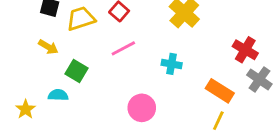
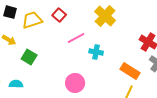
pink line: (123, 48) -> (76, 38), moved
cyan semicircle: (58, 95) -> (16, 84), moved

